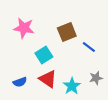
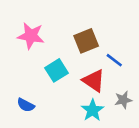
red triangle: (48, 79) -> (94, 81), moved
blue semicircle: (20, 82) -> (26, 105), turned 48

